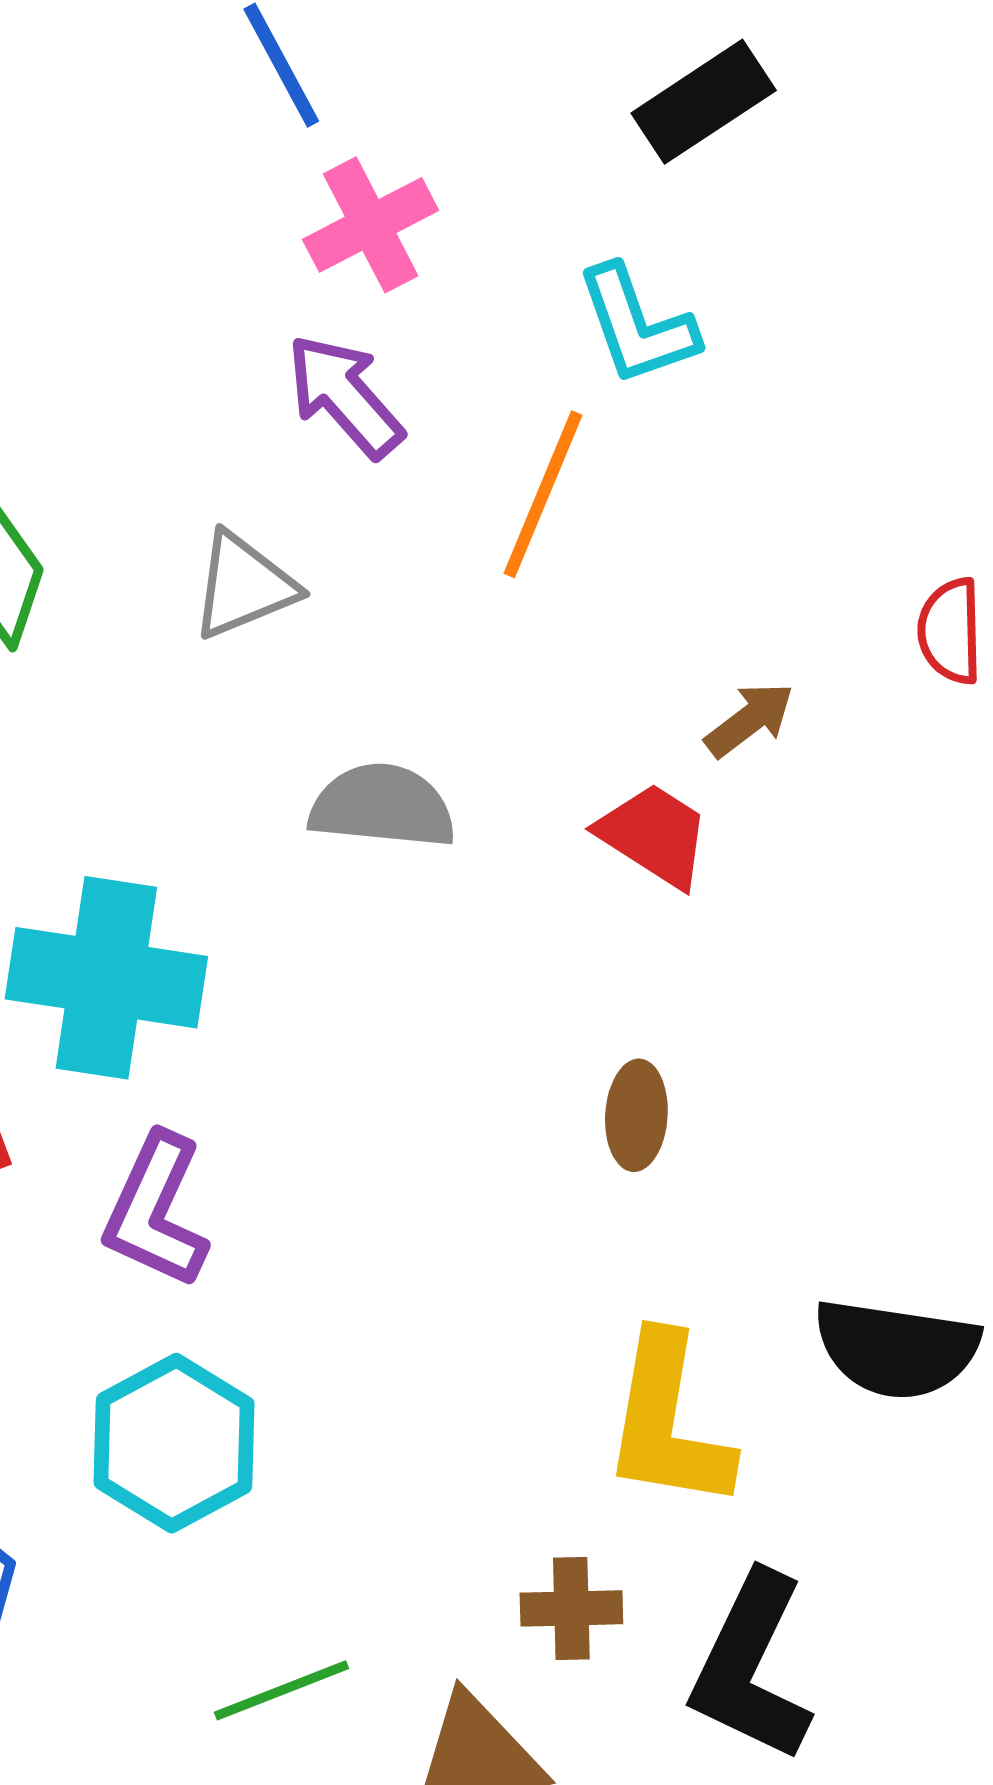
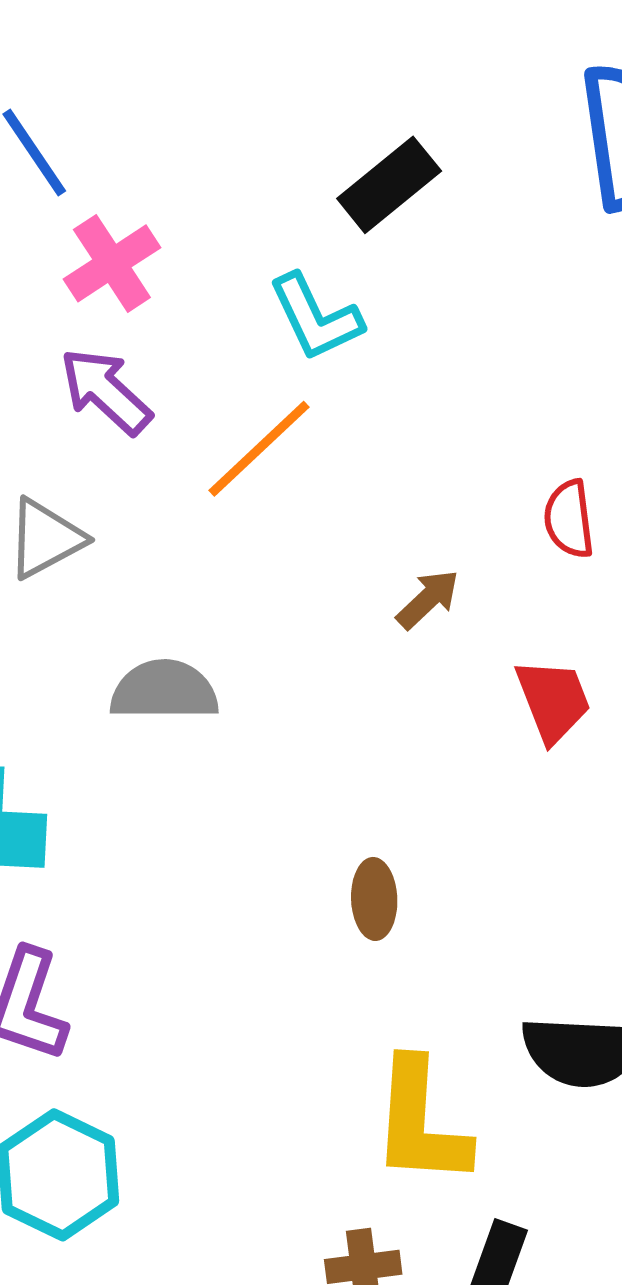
black rectangle: (704, 102) -> (389, 185), moved
orange line: (543, 494) -> (259, 449), turned 30
red trapezoid: (654, 835) -> (553, 700), moved, turned 42

